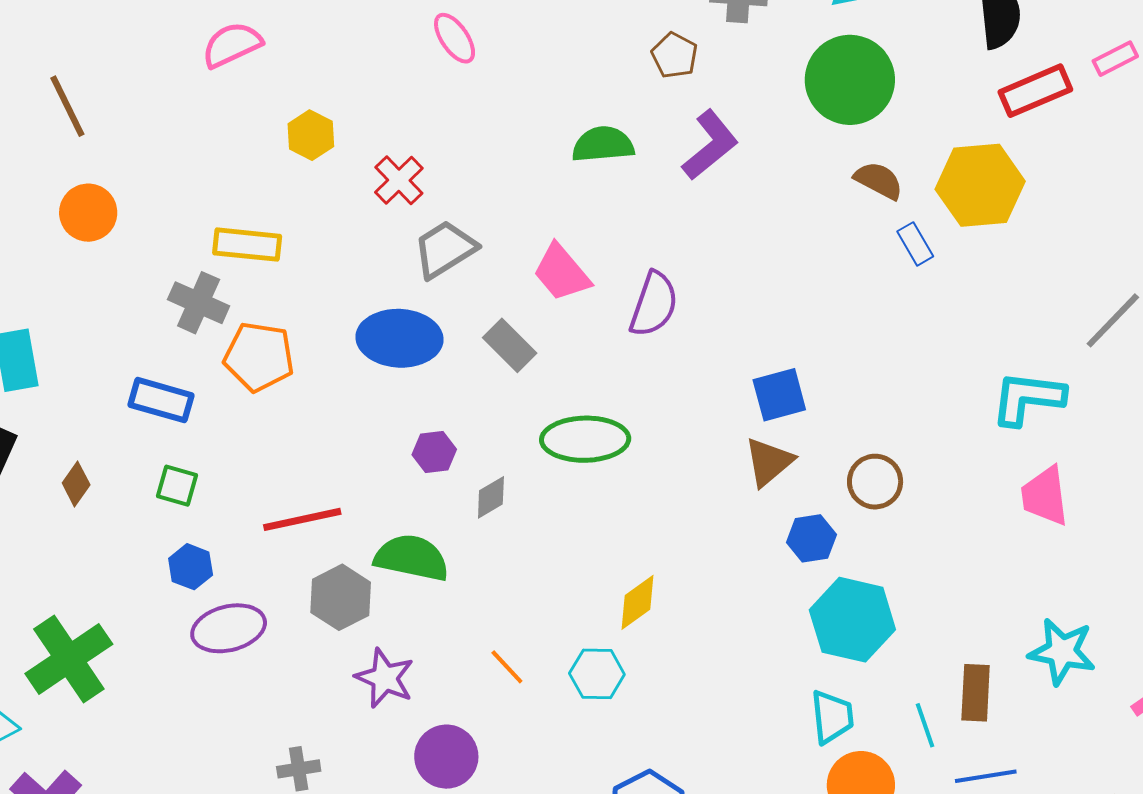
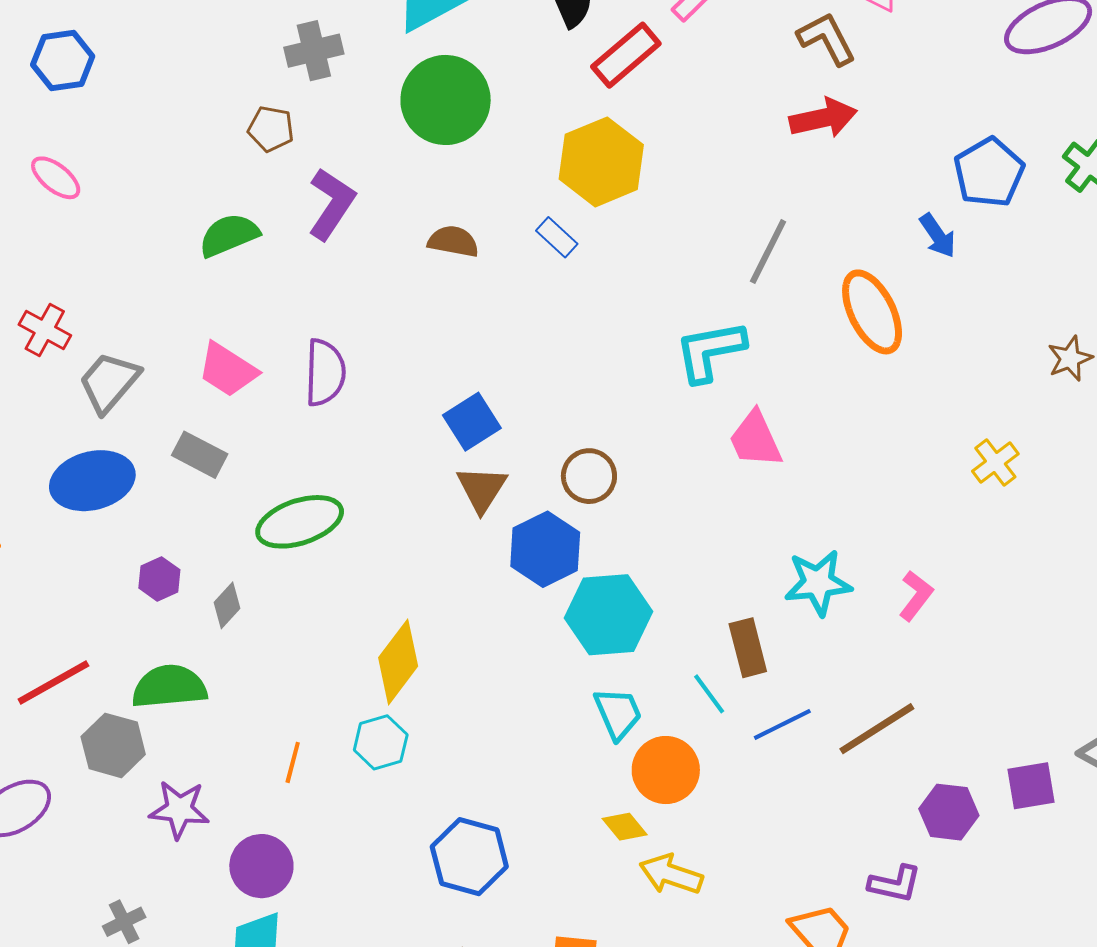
brown semicircle: (879, 180) -> (453, 241), moved
blue hexagon: (811, 538) -> (545, 549), size x1.5
yellow diamond: (637, 602) -> (398, 662), size x1.4
orange line: (507, 667) -> (293, 762), turned 75

